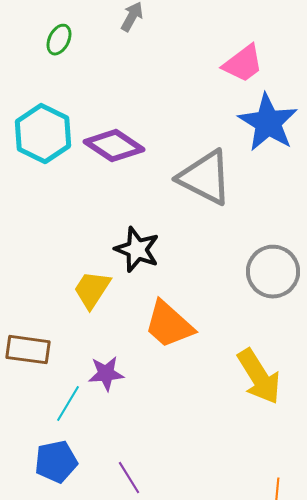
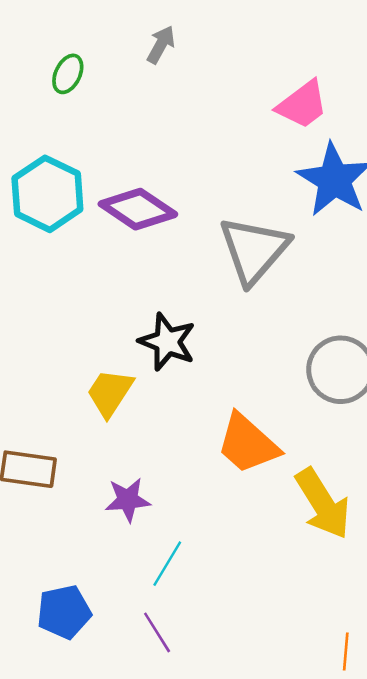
gray triangle: (205, 178) -> (254, 250), turned 44
orange trapezoid: (169, 325) -> (248, 444), moved
cyan line: (68, 404) -> (167, 564), moved

